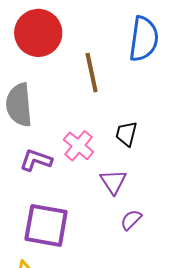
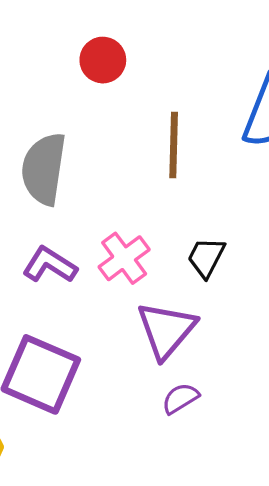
red circle: (38, 33) -> (103, 60), size x0.6
purple triangle: (113, 182) -> (166, 330), size x1.4

